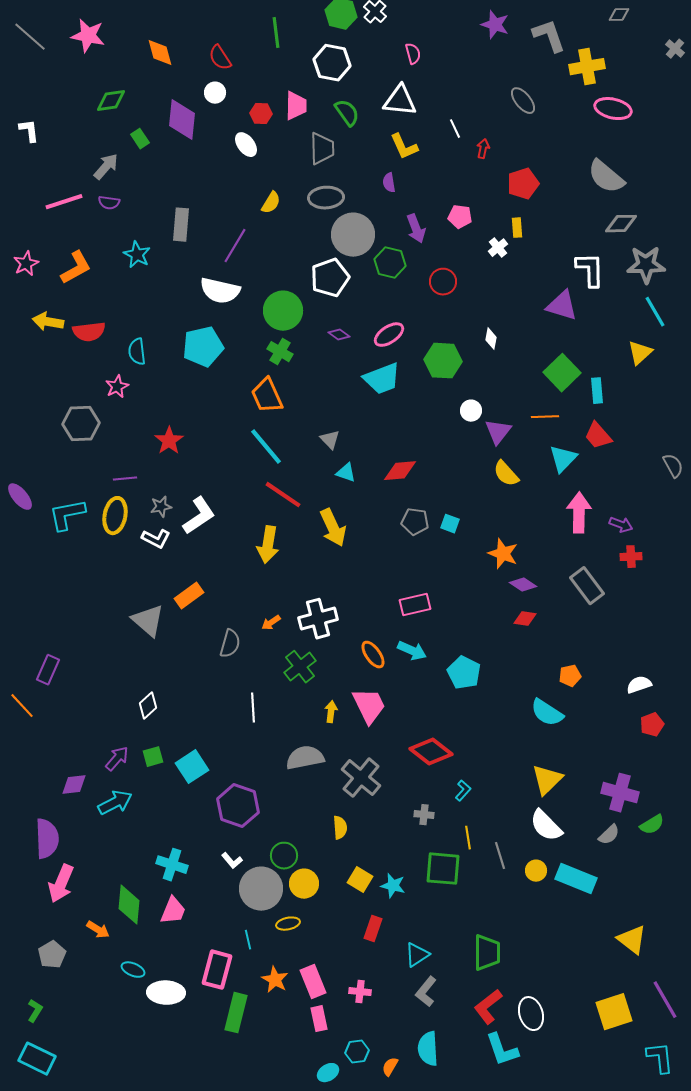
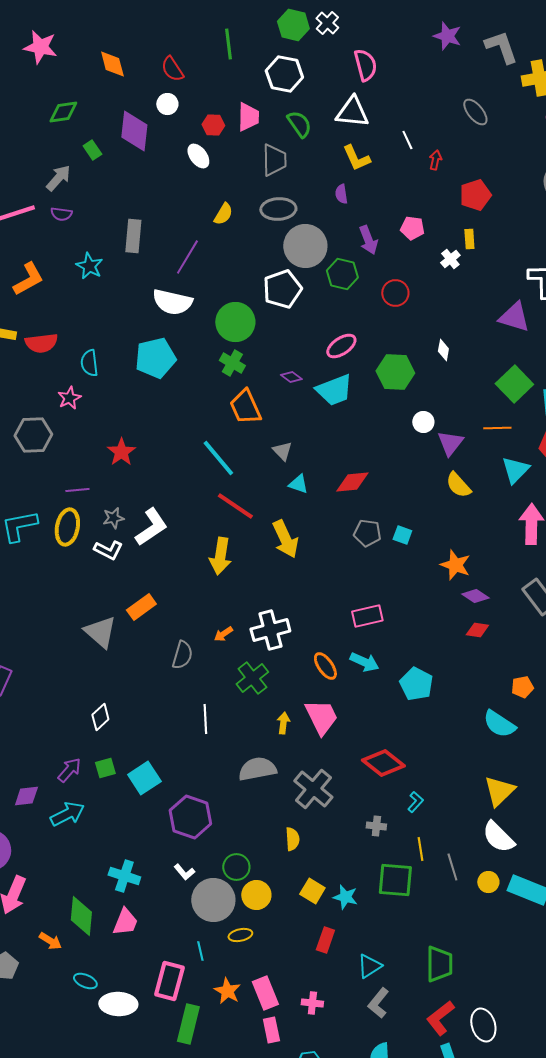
pink semicircle: (413, 54) -> (365, 65), size x1.5
purple diamond: (339, 335) -> (291, 377), moved
orange trapezoid: (267, 396) -> (245, 407), moved

